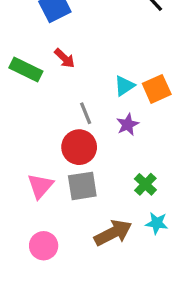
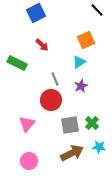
green rectangle: (26, 70) -> (17, 63), moved
orange square: (157, 89) -> (86, 40), moved
gray square: (82, 186) -> (70, 125), moved

